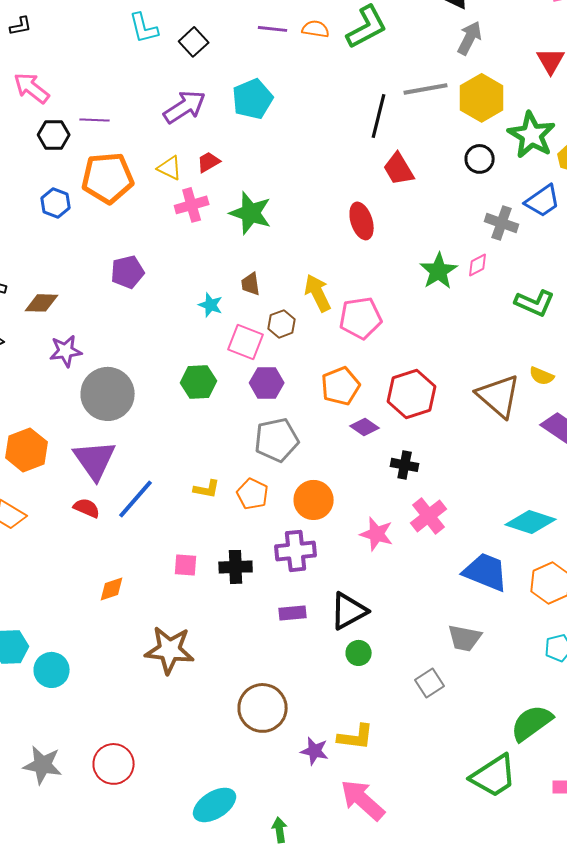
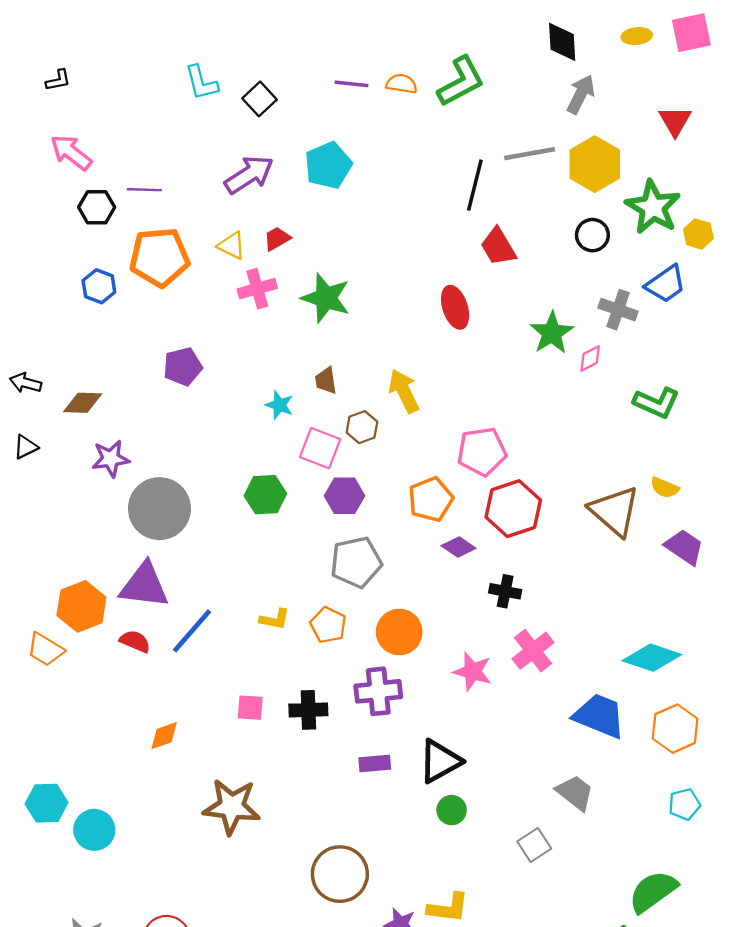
green star: (439, 271) -> (552, 333), moved
pink pentagon: (361, 318) -> (482, 452), moved
orange hexagon: (27, 450) -> (81, 606), moved
purple triangle: (95, 460) -> (144, 585), turned -48
gray trapezoid: (465, 638) -> (575, 793), turned -153

